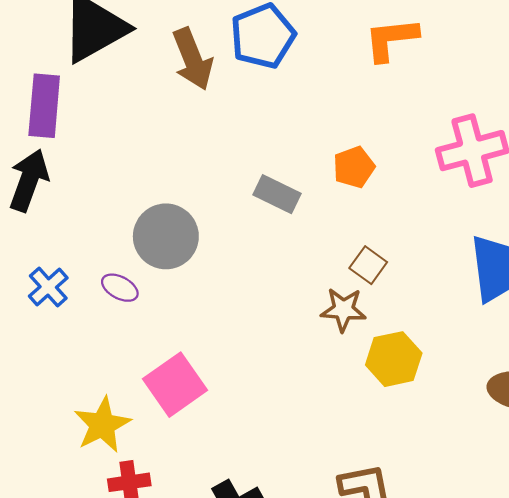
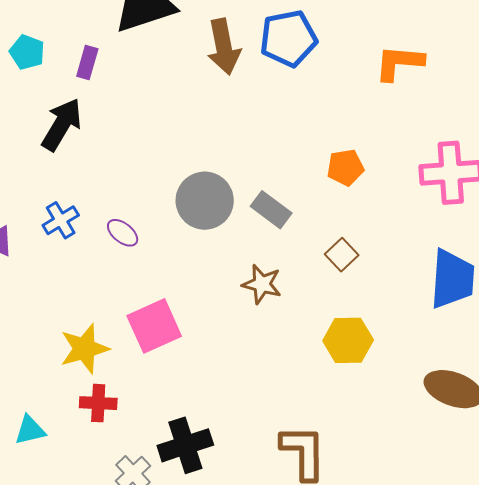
purple rectangle: (44, 106) -> (87, 62), size x0.6
gray rectangle: (277, 194) -> (271, 210), moved
gray circle: (166, 236) -> (205, 201), moved
brown star: (343, 310) -> (262, 284), moved

